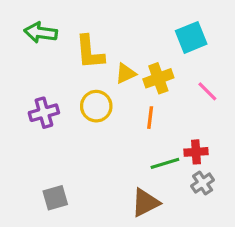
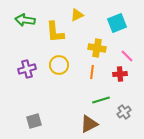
yellow triangle: (126, 73) -> (77, 15), moved
yellow cross: (158, 78) -> (97, 48), turned 30
red cross: (196, 152) -> (120, 74), moved

